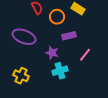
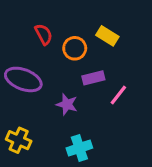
pink line: (85, 55) -> (118, 95), moved
cyan cross: (60, 71) -> (79, 148), moved

